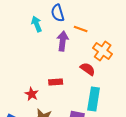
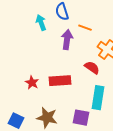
red rectangle: (56, 82) -> (60, 81), size x1.5
red star: (32, 94) -> (32, 83), moved

